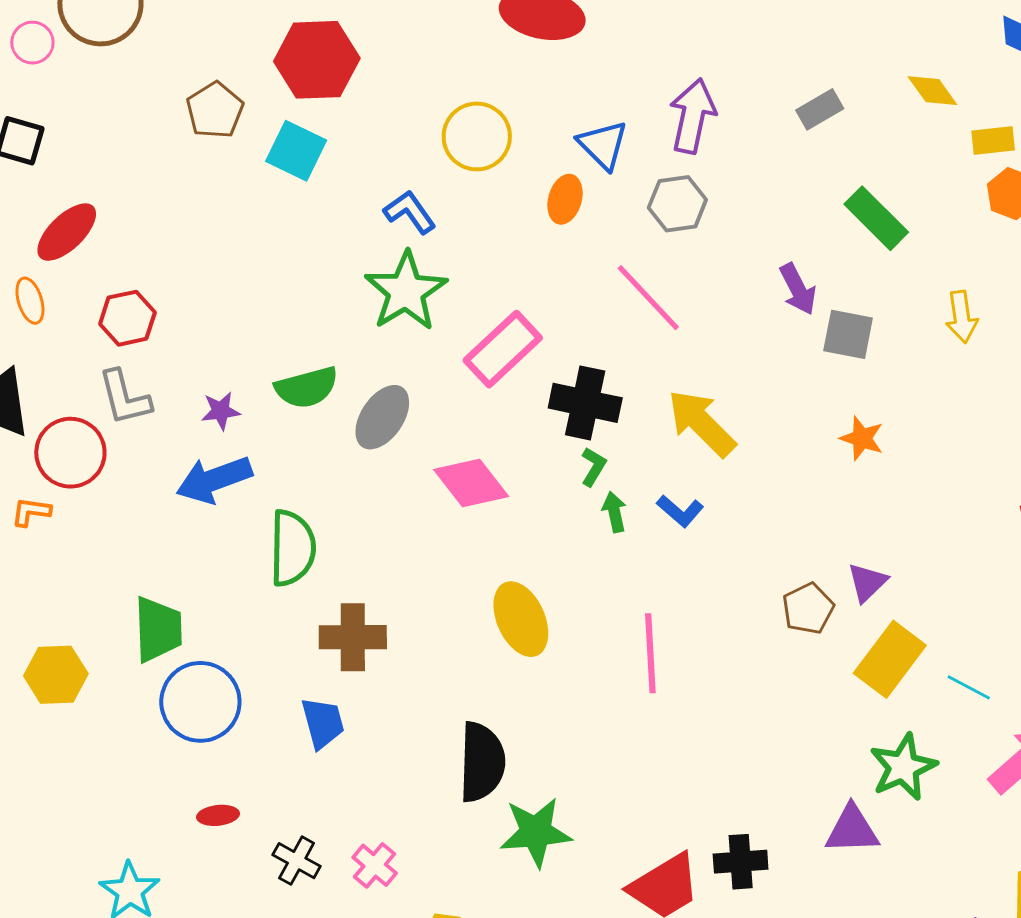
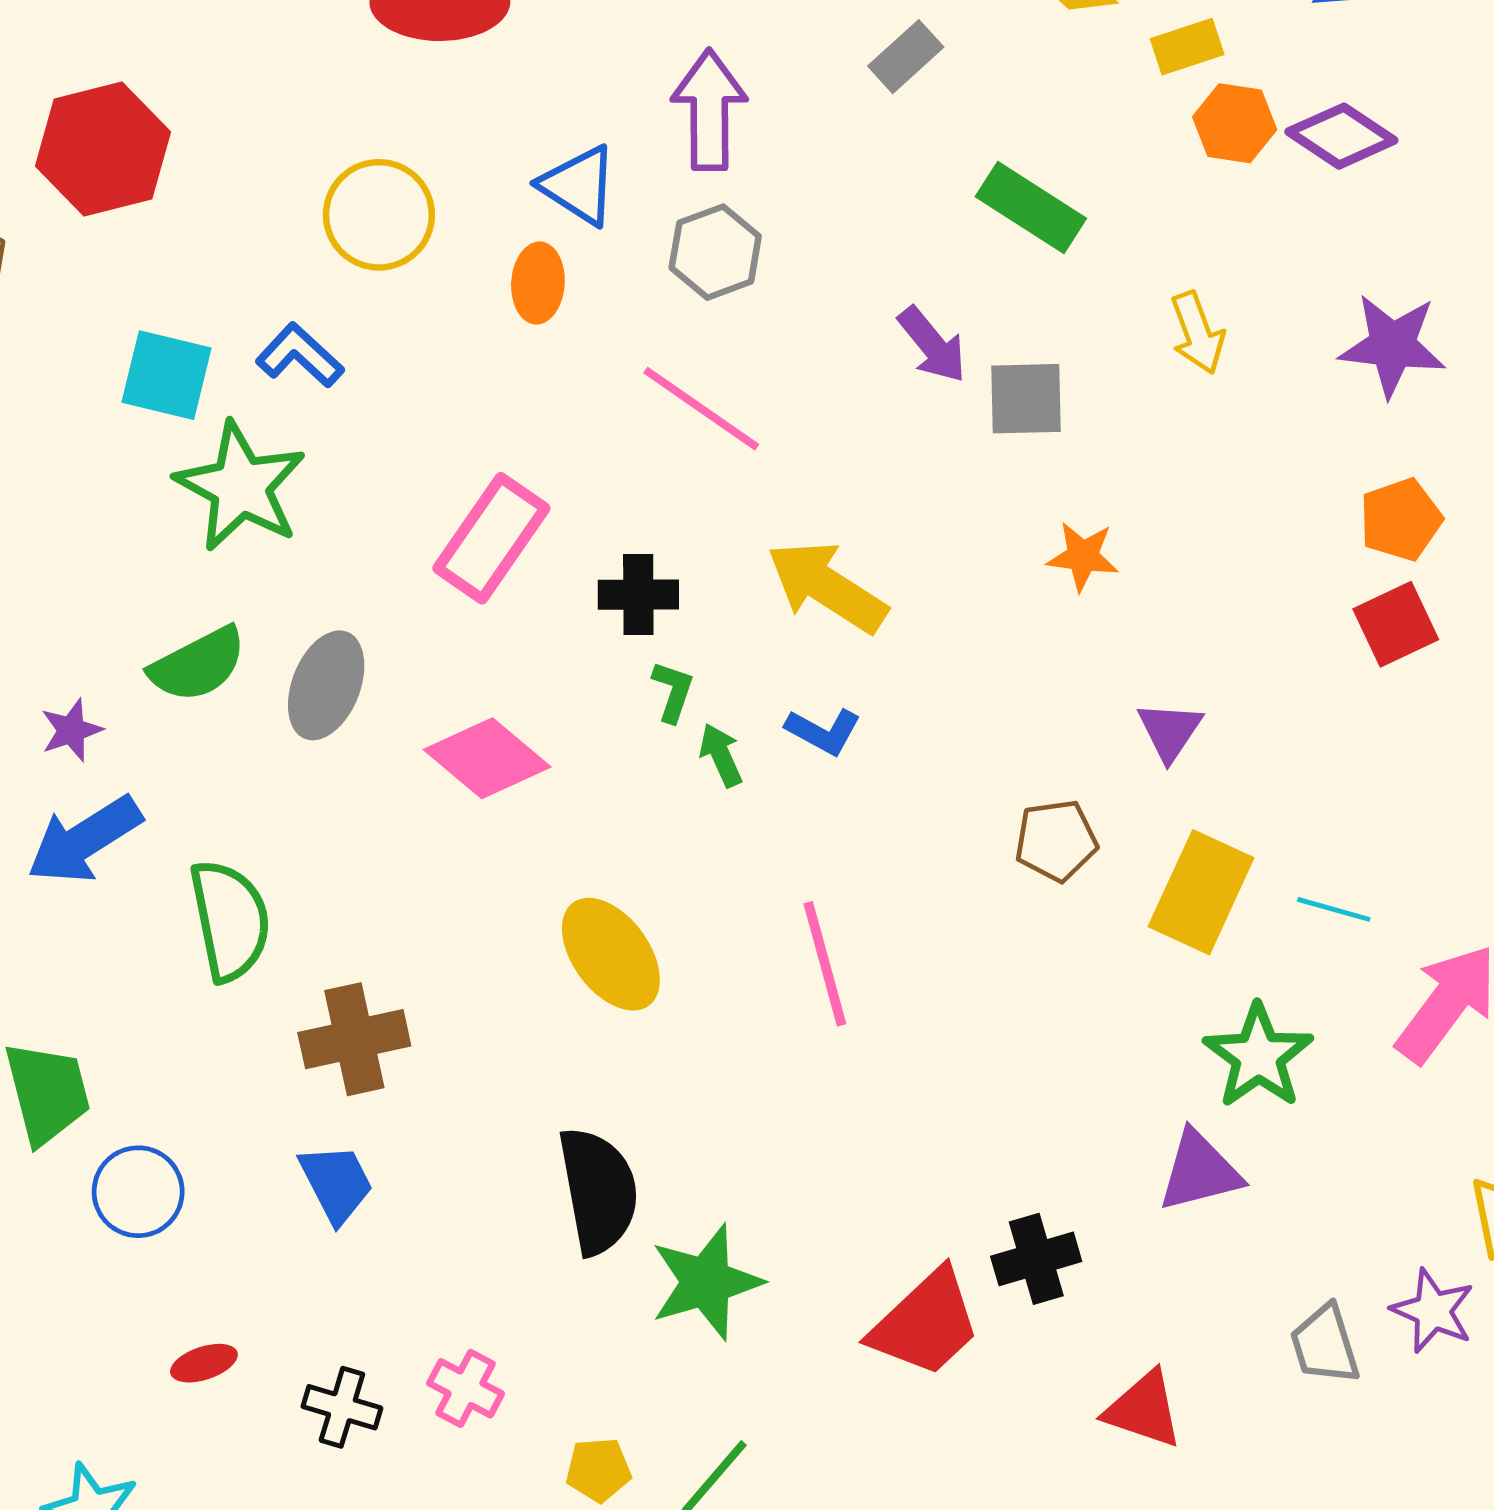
cyan square: (296, 151) -> (167, 375), moved
green star: (406, 291) -> (241, 487), moved
black cross: (585, 403) -> (638, 595), size x0.7
purple triangle: (867, 582) -> (1170, 731), moved
brown pentagon: (808, 609) -> (1056, 841), turned 30
blue circle: (200, 702) -> (138, 1192), size x0.7

